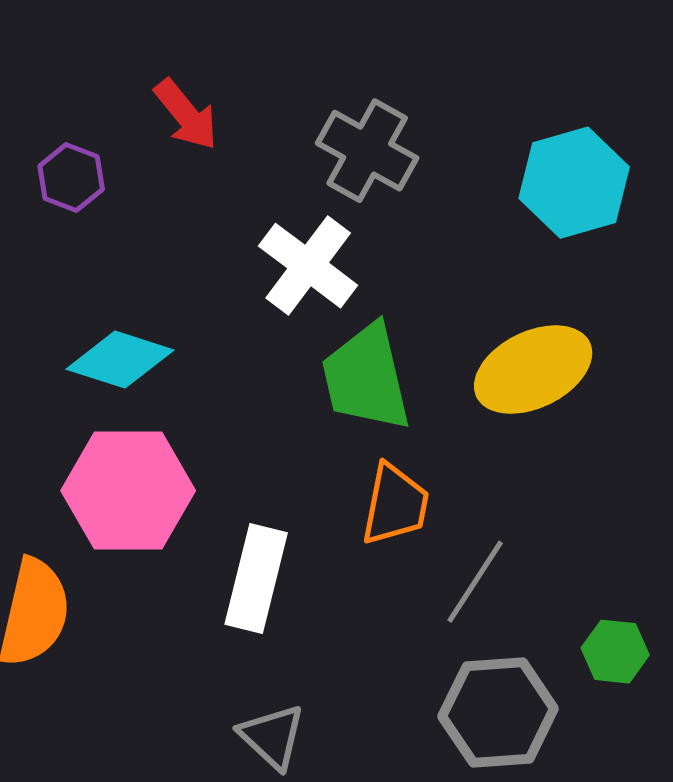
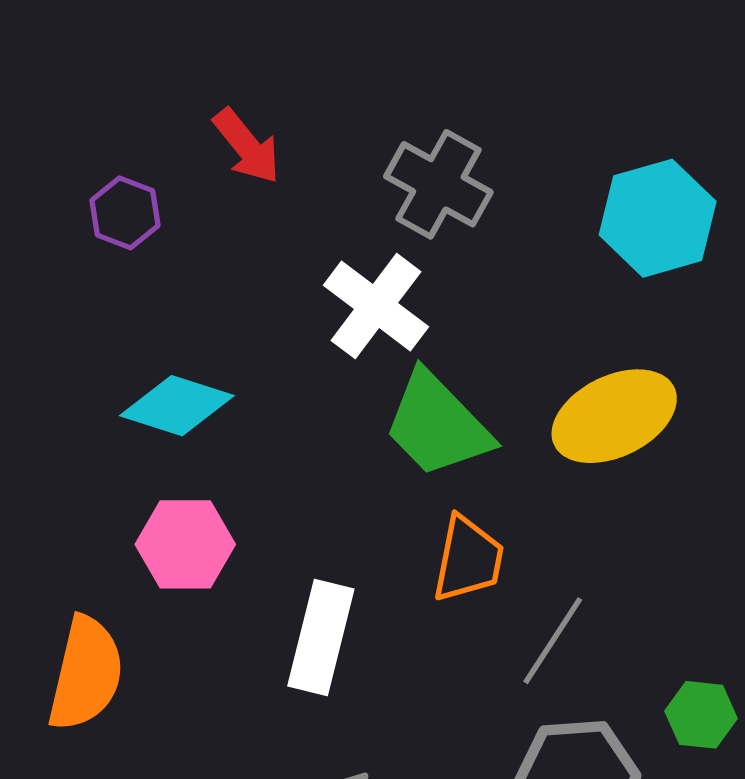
green trapezoid: (366, 378) -> (437, 425), turned -31
pink hexagon: (128, 491) -> (185, 544), size x0.7

